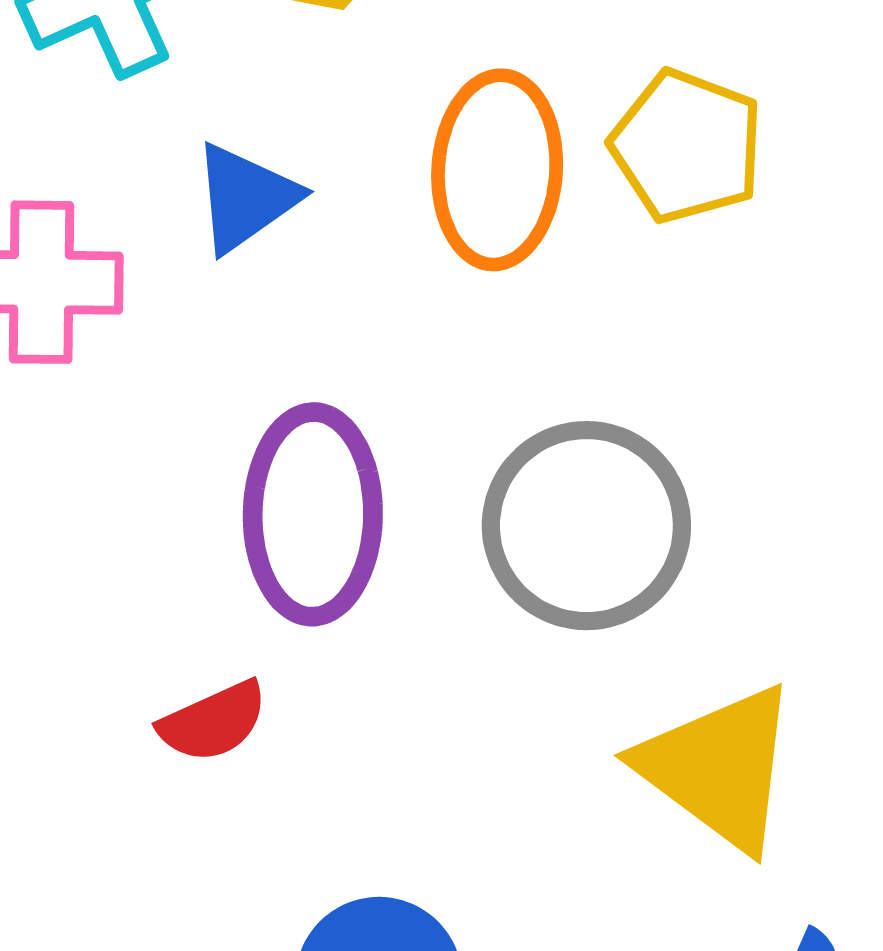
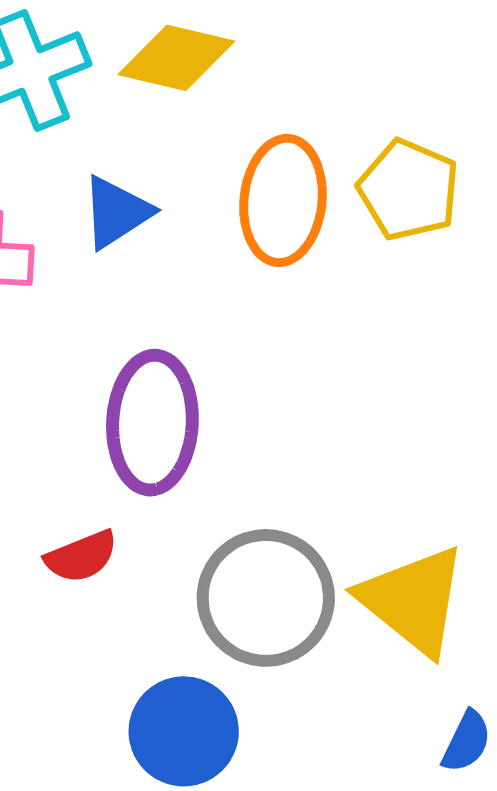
gray circle: (586, 526) -> (266, 598), moved

